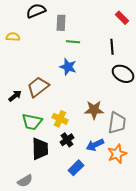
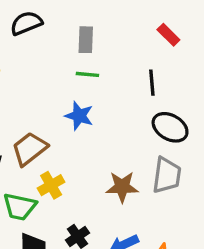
gray rectangle: (61, 23) -> (86, 40), moved
yellow cross: (60, 119) -> (51, 185), moved, turned 35
gray trapezoid: (117, 123) -> (167, 175), moved

